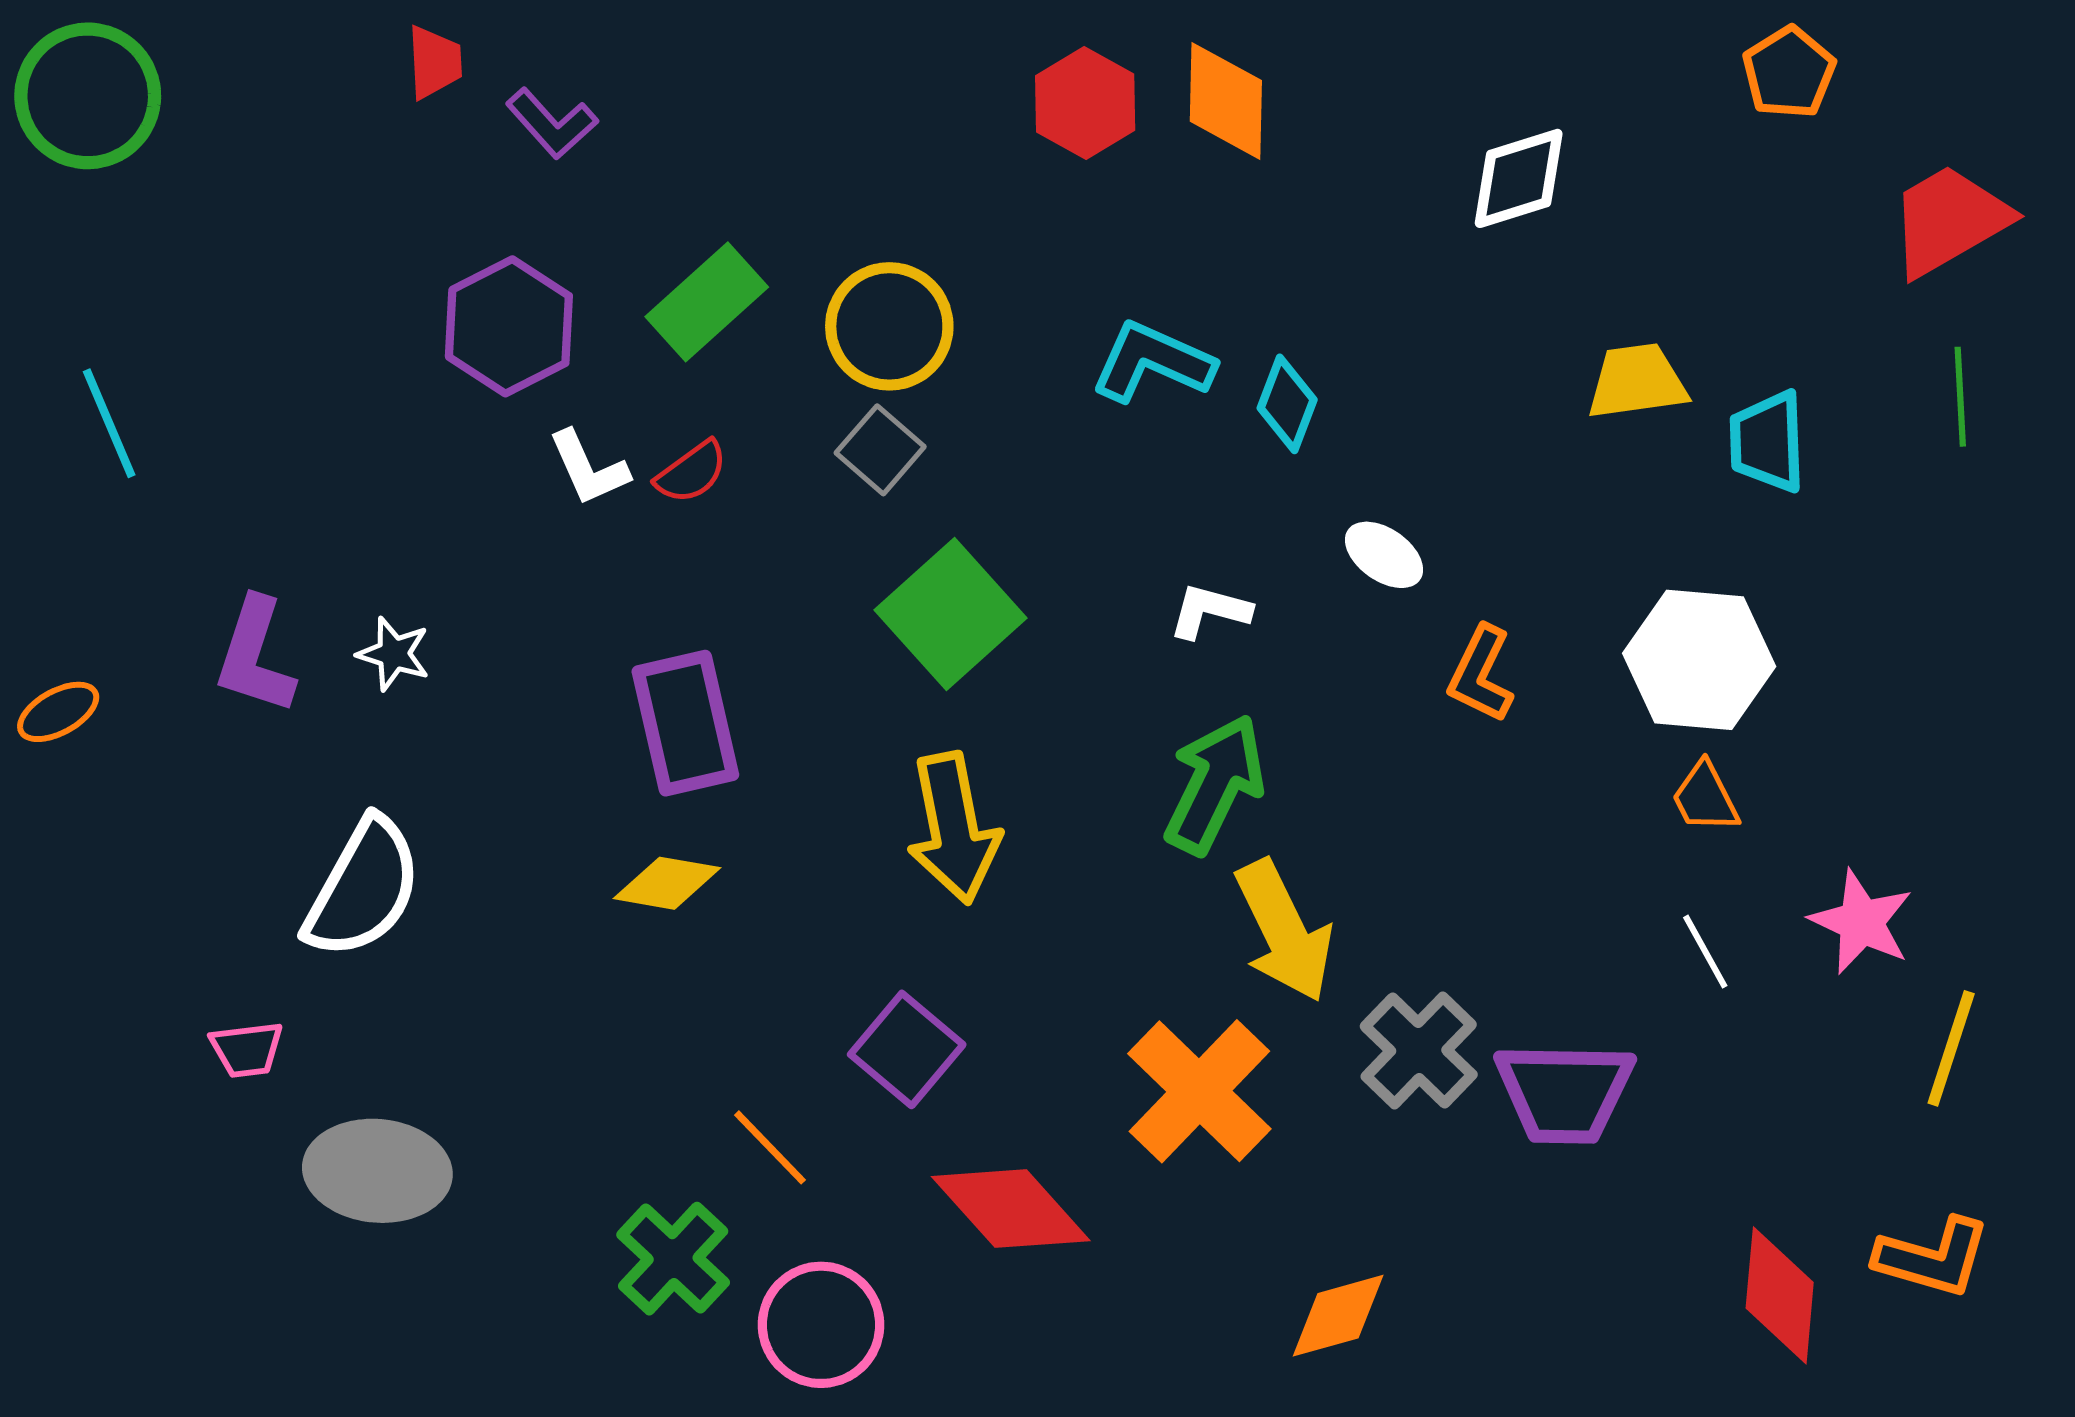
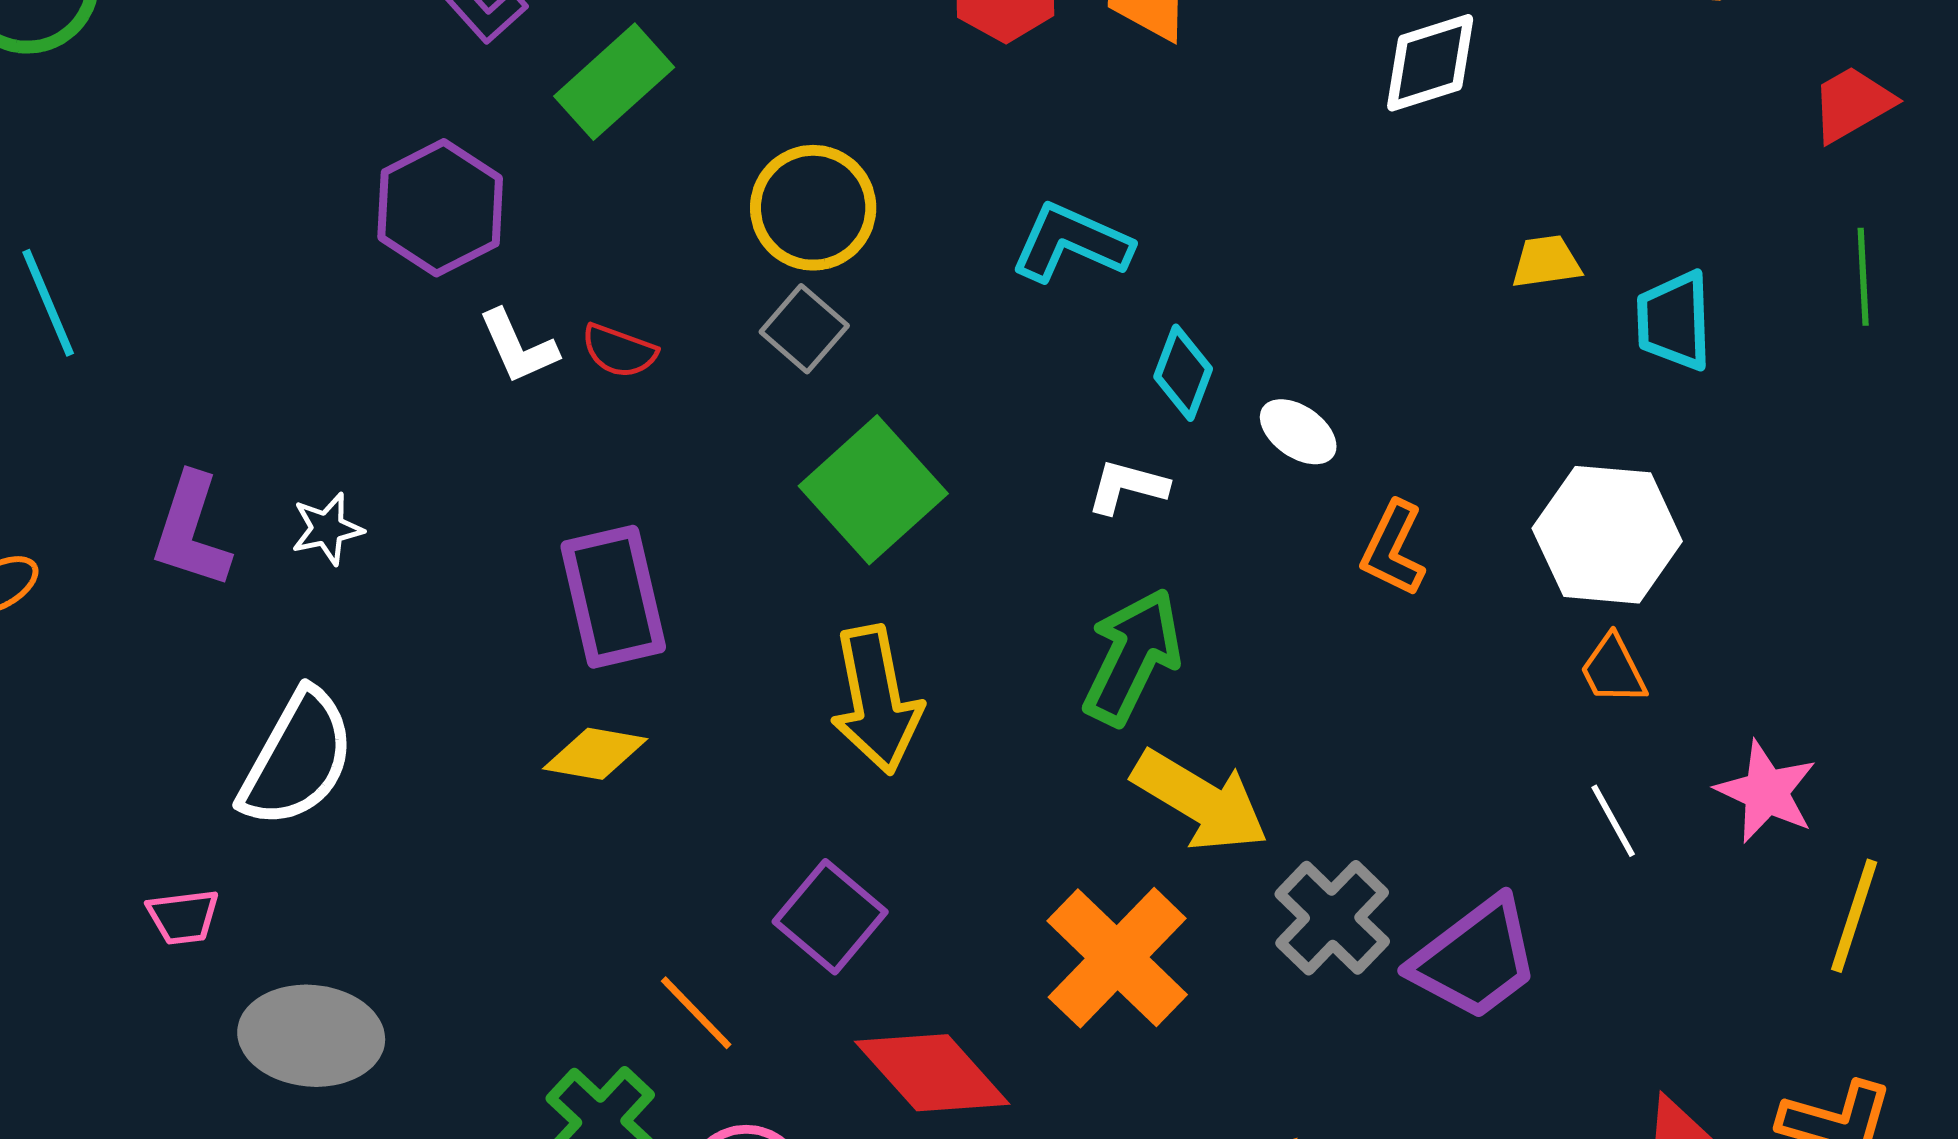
red trapezoid: (1949, 220) -> (1852, 104), size x0.7
green rectangle: (707, 302) -> (614, 82), moved
yellow trapezoid: (1637, 381) -> (1546, 262), size x0.7
cyan diamond: (1287, 404) -> (1183, 373), moved
red semicircle: (691, 472) -> (619, 351), turned 56
white star: (394, 654) -> (327, 529), turned -30
yellow arrow: (1284, 931) -> (1200, 801), turned -33
purple trapezoid: (1565, 1092) -> (1475, 959), turned -38

